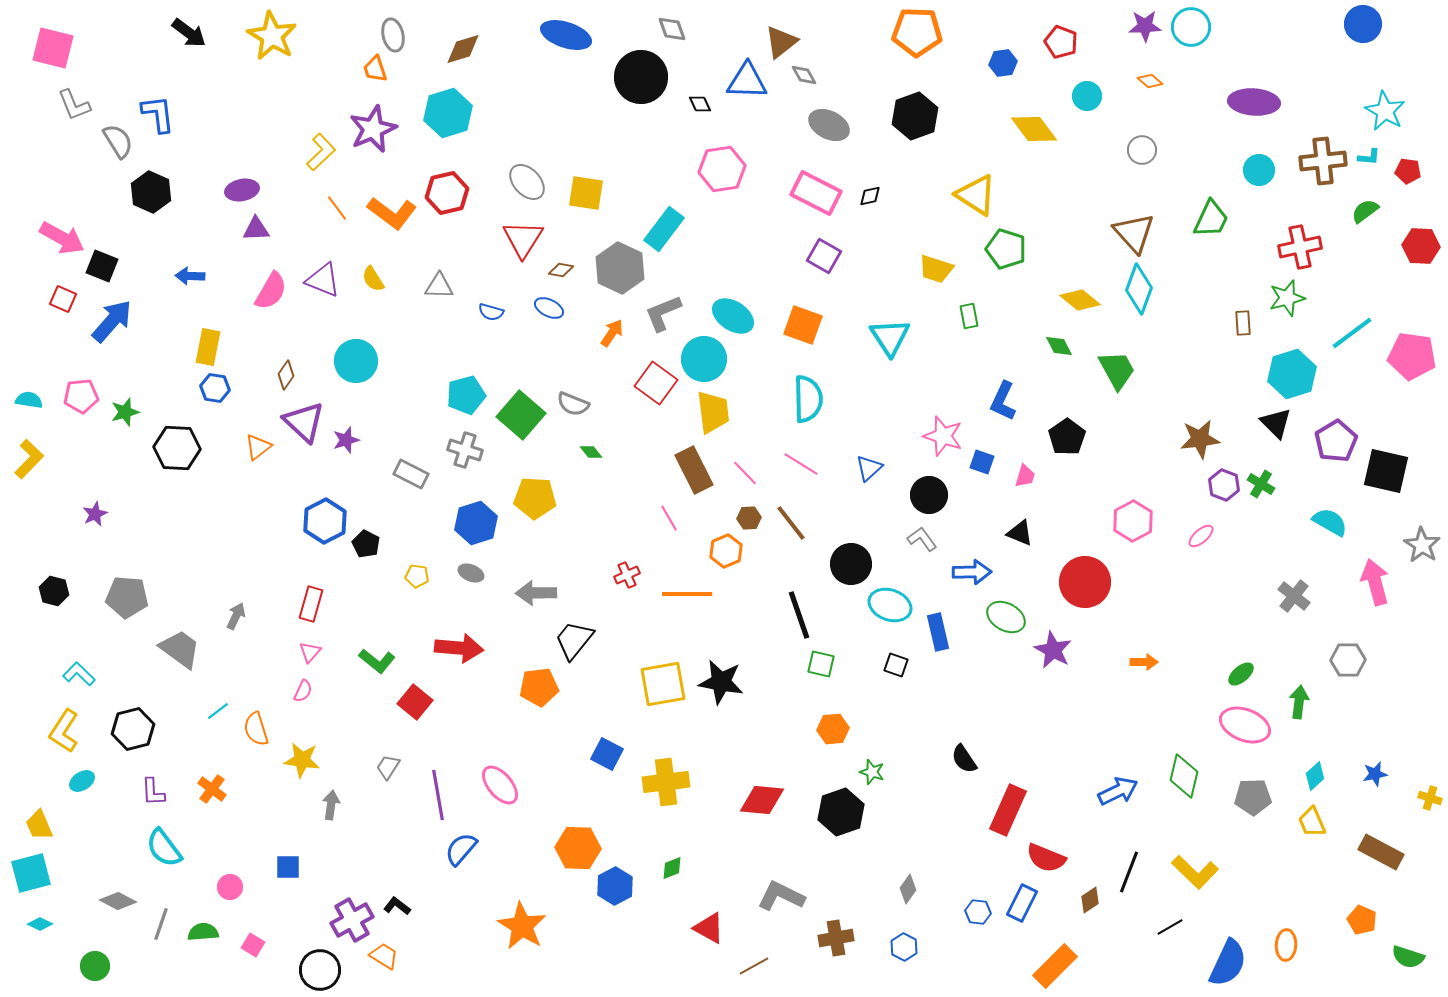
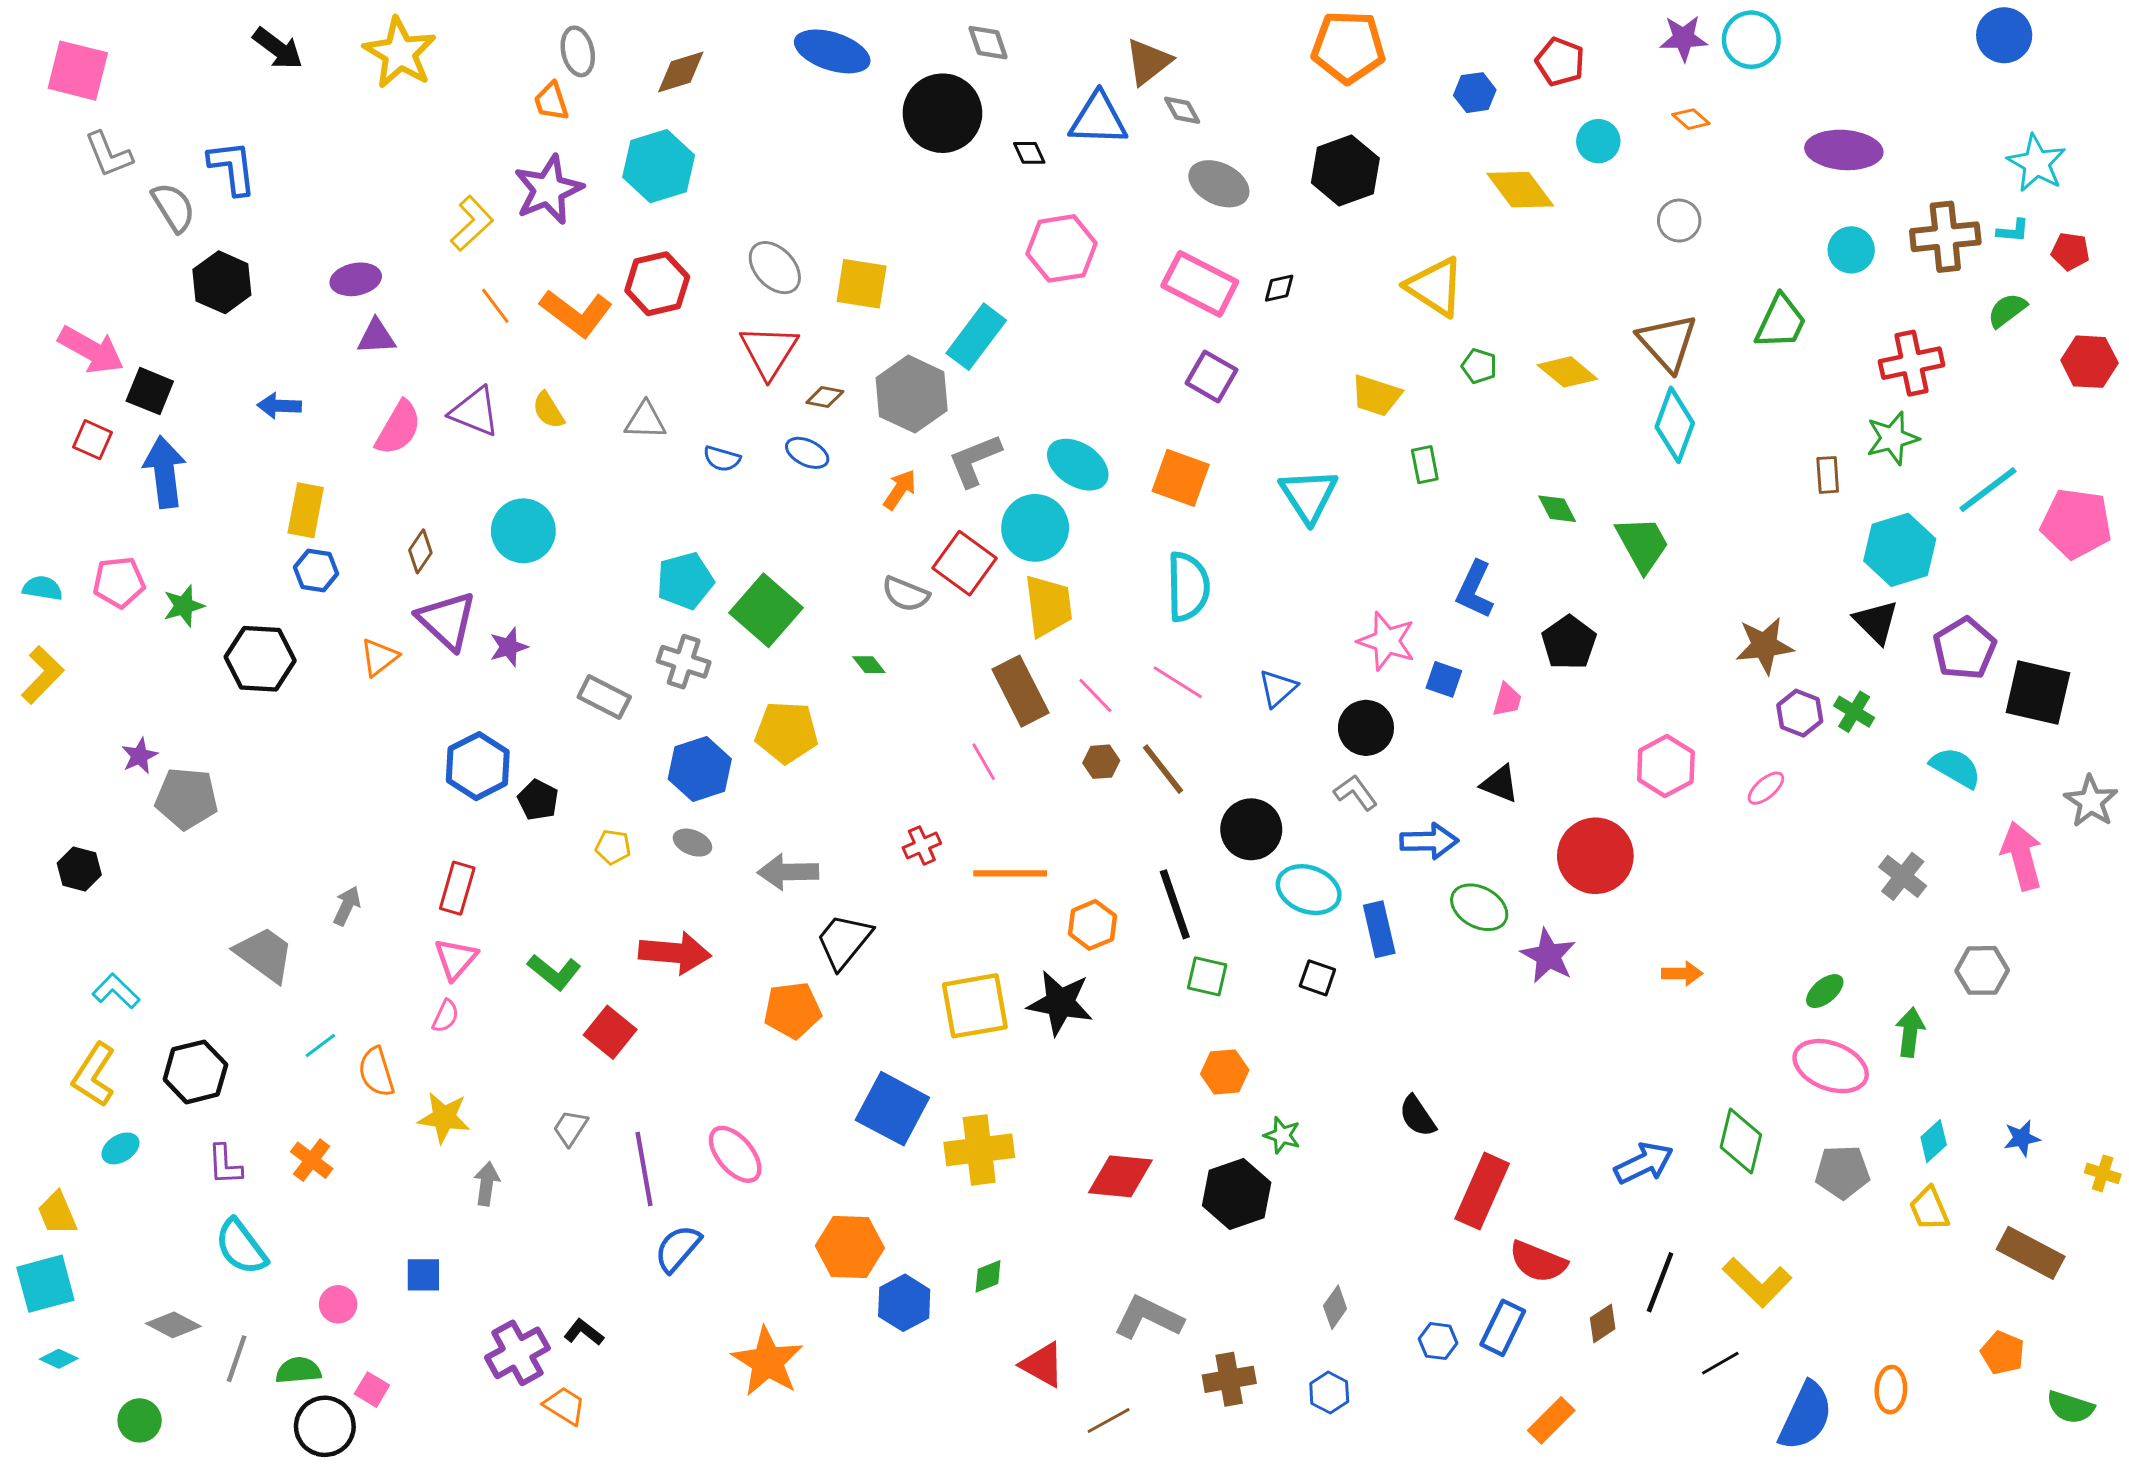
green pentagon: (1006, 249) -> (1479, 366), size x0.6
yellow diamond: (1080, 300) -> (1567, 372), moved
blue arrow: (112, 321) -> (165, 472), turned -48
gray semicircle: (573, 404) -> (906, 594), moved
orange hexagon: (726, 551) -> (1092, 925), moved
gray pentagon: (127, 597) -> (187, 798), moved
pink triangle: (310, 652) -> (456, 959), size x1.4
blue square: (607, 754) -> (892, 1109), size x1.5
orange rectangle: (1055, 966) -> (1551, 1420), size x0.7
black circle: (320, 970) -> (325, 1426), moved

